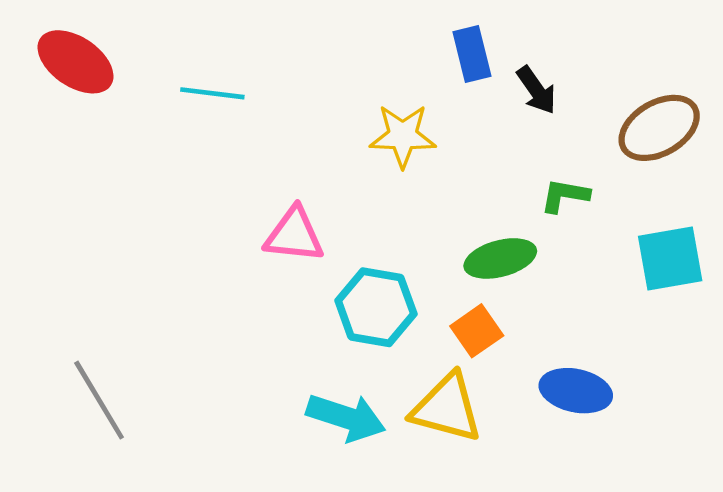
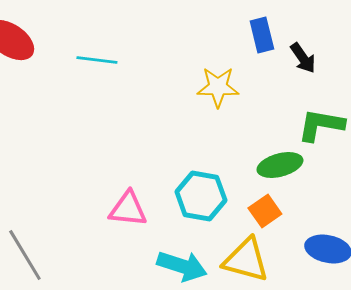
green L-shape: (565, 196) -> (321, 125), size x1.5
pink triangle: (294, 235) -> (128, 209), moved

